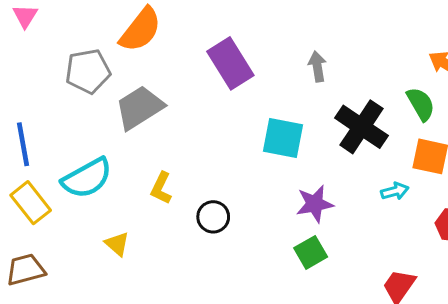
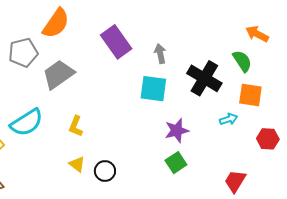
gray arrow: (317, 66) -> (160, 54), moved
black circle: (213, 217) -> (105, 171), moved
yellow triangle: (117, 244) -> (77, 164), moved

